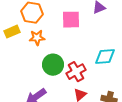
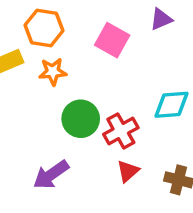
pink square: (71, 20) -> (112, 40), turned 30

